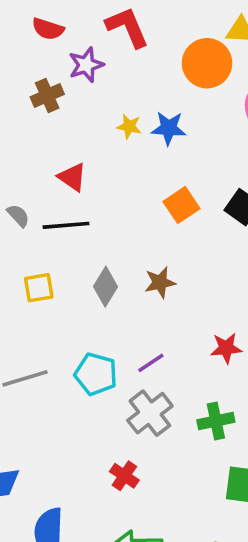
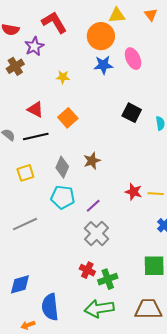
blue star: (169, 128) -> (103, 65), moved
orange square: (181, 205) -> (68, 118), moved
red star: (226, 348) -> (134, 192), turned 30
cyan pentagon: (96, 374) -> (63, 197), moved
green cross: (216, 421) -> (108, 279), moved

